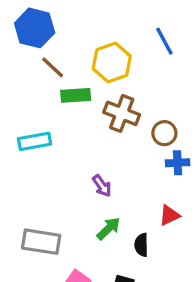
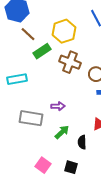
green rectangle: (76, 95) -> (42, 51), turned -30
purple arrow: (102, 186) -> (58, 106), turned -56
gray rectangle: (41, 242) -> (31, 118), moved

